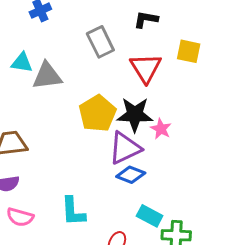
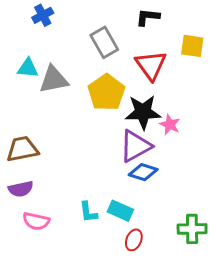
yellow pentagon: (97, 113) -> (106, 92), moved
cyan L-shape: (73, 211) -> (88, 212), size x0.7
cyan rectangle: (150, 216) -> (120, 211), moved

